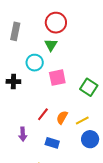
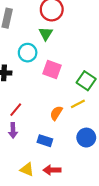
pink square: (57, 78) -> (52, 70), turned 30
red line: (43, 114) -> (16, 110), moved
yellow line: (82, 121) -> (78, 104), moved

